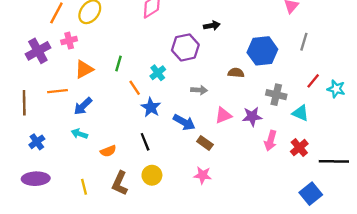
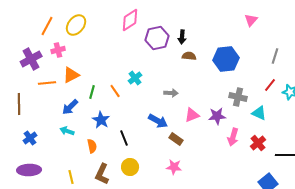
black arrow: (212, 26) -> (182, 37), turned 104
gray line: (304, 42) -> (275, 56), moved
purple hexagon: (185, 47) -> (157, 38), moved
green line: (119, 64) -> (92, 92), moved
brown semicircle: (236, 73) -> (189, 56), moved
orange line: (58, 91) -> (47, 83), moved
blue star: (151, 107) -> (101, 120), moved
orange semicircle: (108, 151) -> (92, 146), turned -80

